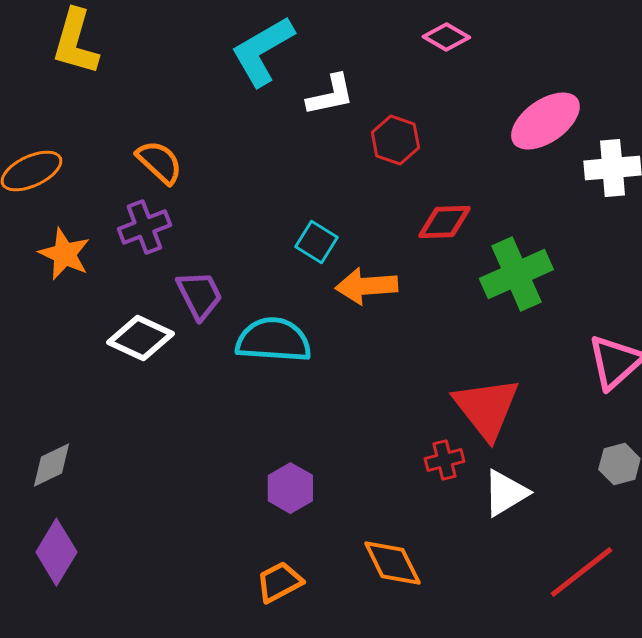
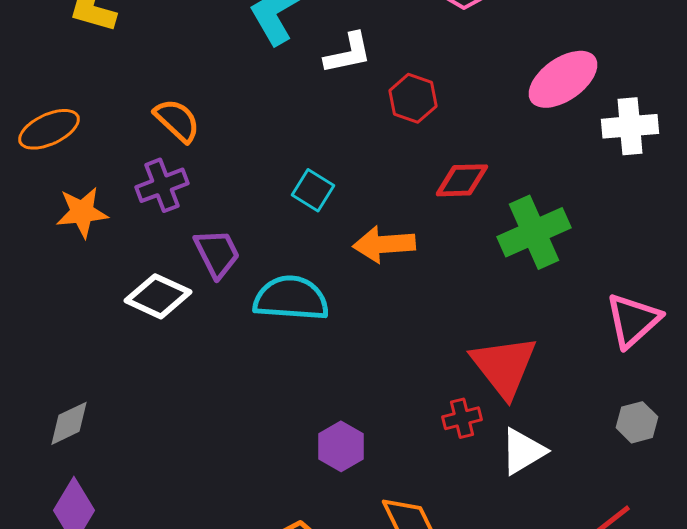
cyan square: (316, 242) -> (313, 190), moved
orange star: (64, 254) -> (82, 212), turned -30
purple hexagon: (290, 488) -> (341, 446), moved

